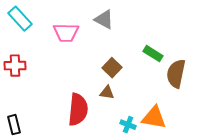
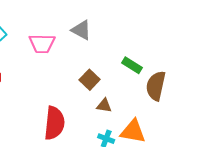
brown triangle: (107, 93) -> (104, 106), moved

